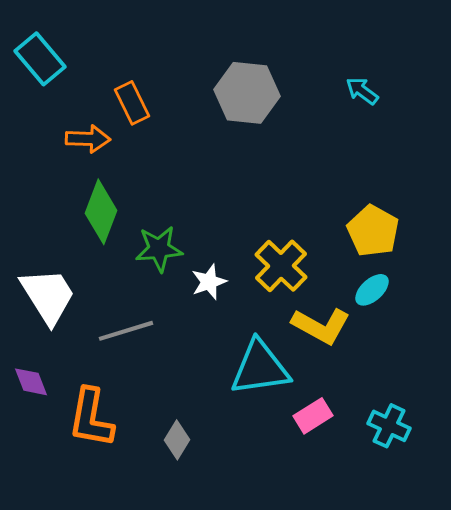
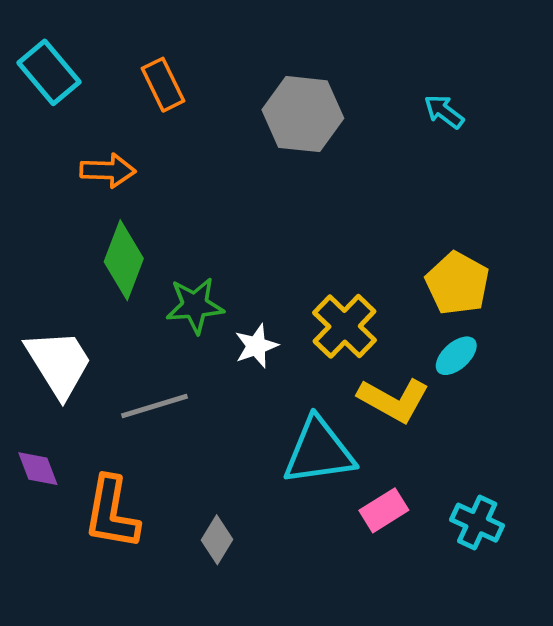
orange rectangle: (132, 103) -> (163, 85), moved

